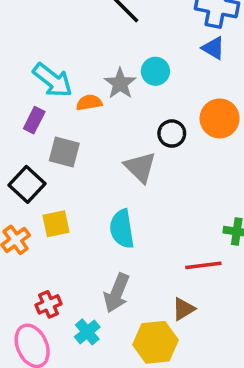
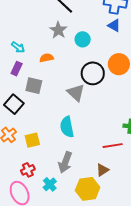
cyan arrow: (53, 80) -> (18, 47), moved, size x0.6
gray star: (120, 83) -> (58, 30), moved
black circle: (172, 134) -> (93, 73), size x1.5
yellow square: (56, 224) -> (32, 140), moved

